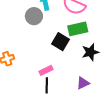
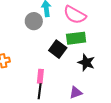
black star: (90, 52) -> (86, 63), turned 30
pink rectangle: (46, 70) -> (40, 76), turned -64

